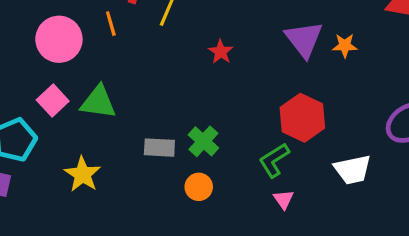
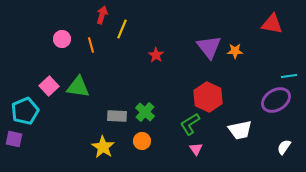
orange line: (111, 24) -> (91, 45), moved
pink circle: (59, 39) -> (62, 39), moved, size x0.6
yellow star: (83, 174) -> (103, 147), moved

